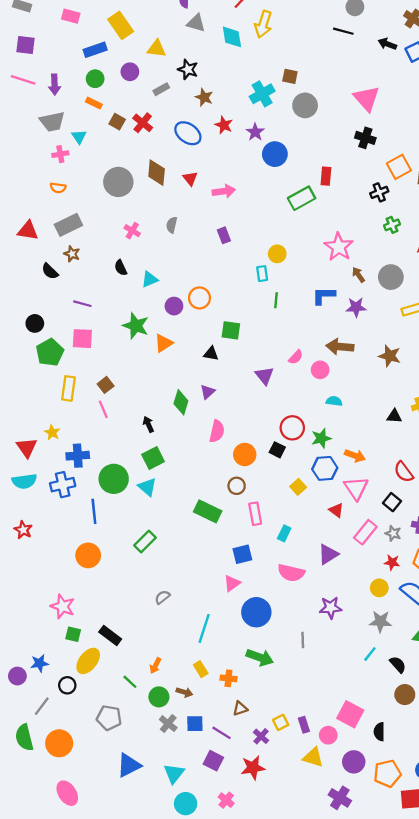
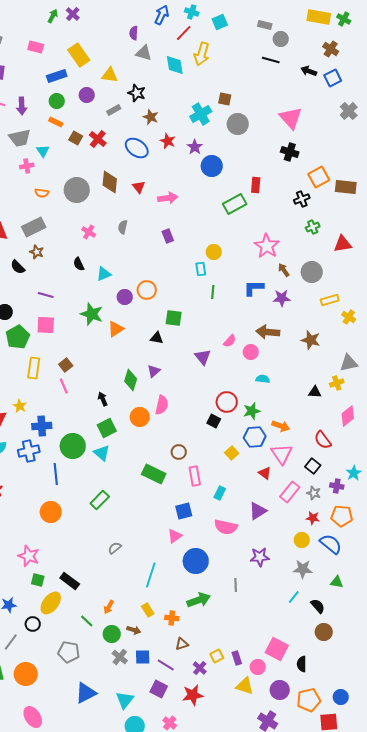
orange semicircle: (58, 188) -> (42, 193), moved
orange circle: (245, 455) -> (140, 417), moved
green arrow: (260, 657) -> (199, 600), turned -40

